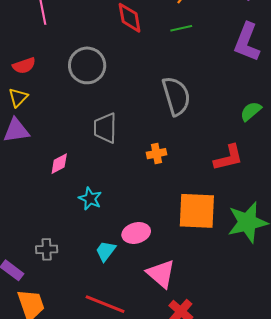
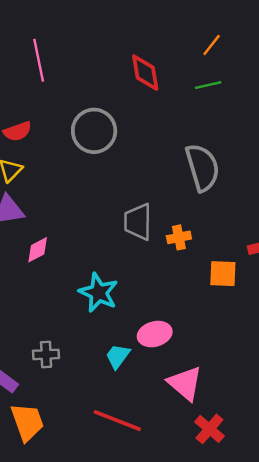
gray trapezoid: (105, 128) -> (138, 222), moved
pink diamond: (59, 164) -> (38, 250), moved
cyan star: (90, 199) -> (99, 293), size x1.4
orange square: (197, 211) -> (223, 274), moved, size x0.6

